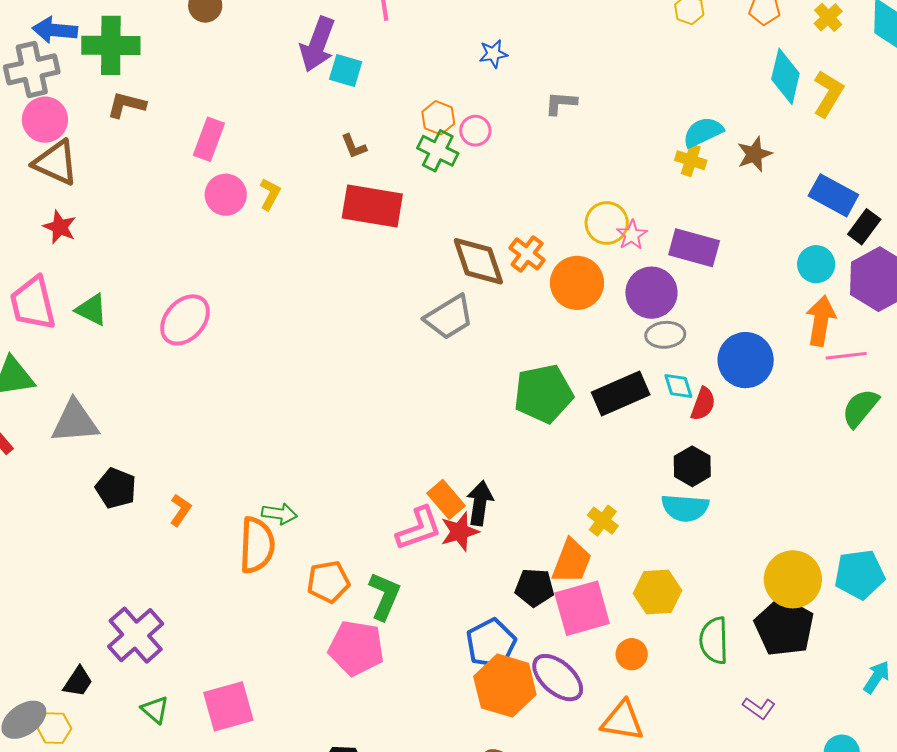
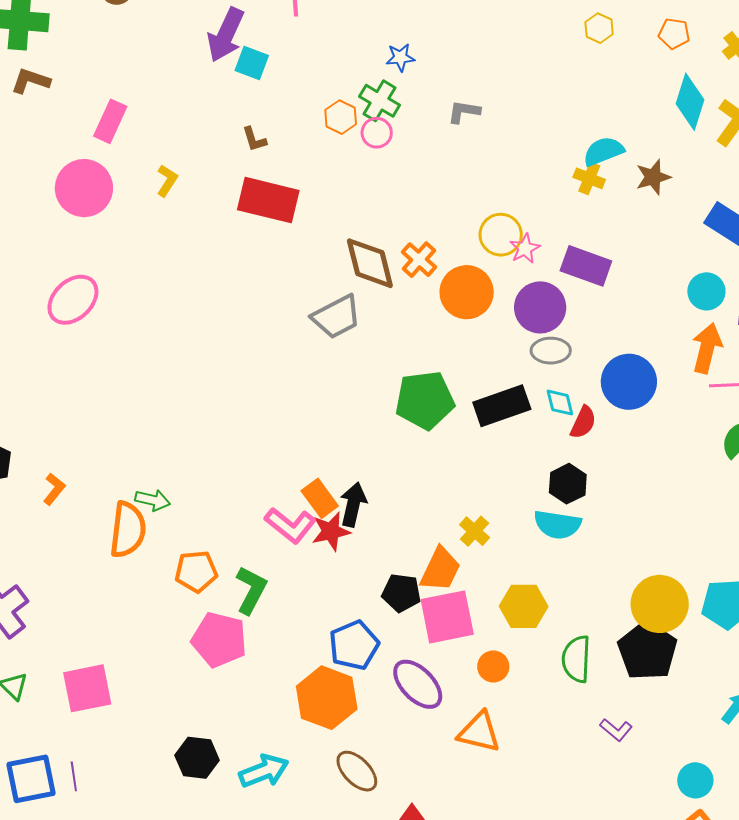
green cross: (438, 151) -> (380, 101), moved
pink circle: (226, 195) -> (84, 188), moved, size x1.4
pink L-shape: (419, 528) -> (290, 525), turned 54
orange hexagon: (505, 686) -> (327, 698), moved

